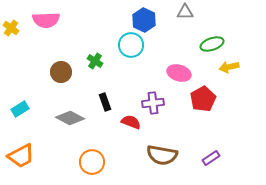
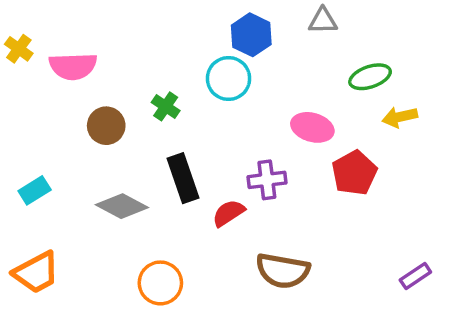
pink semicircle: (46, 20) -> (73, 66), moved
black rectangle: (105, 102) -> (183, 178), size x1.5
red semicircle: (131, 122) -> (229, 213), turned -54
purple rectangle: (211, 158) -> (415, 276), moved

